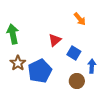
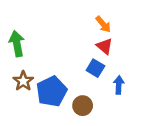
red triangle: (55, 40) -> (105, 46), moved, turned -40
brown circle: (77, 81) -> (83, 106), moved

